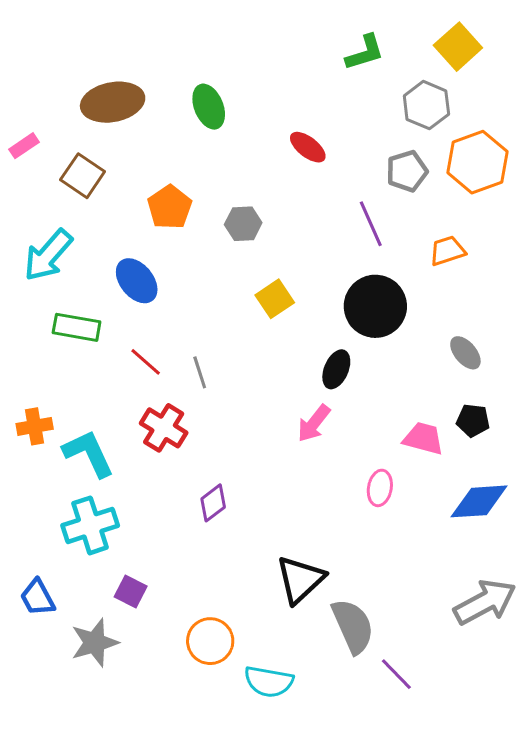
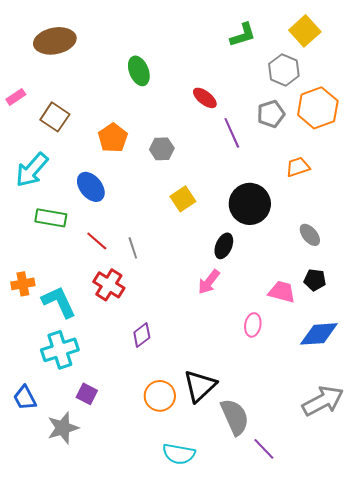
brown ellipse: (113, 102) -> (55, 41), moved
purple line: (371, 224) -> (232, 133), moved
orange circle: (210, 641) -> (160, 396), moved

